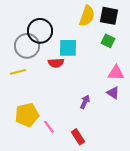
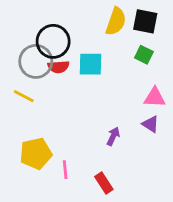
red semicircle: (56, 63) -> (58, 67), moved
yellow line: (18, 72) -> (24, 96), turned 42
pink line: (49, 127) -> (65, 170), turned 32

